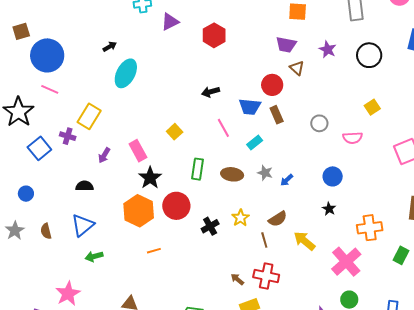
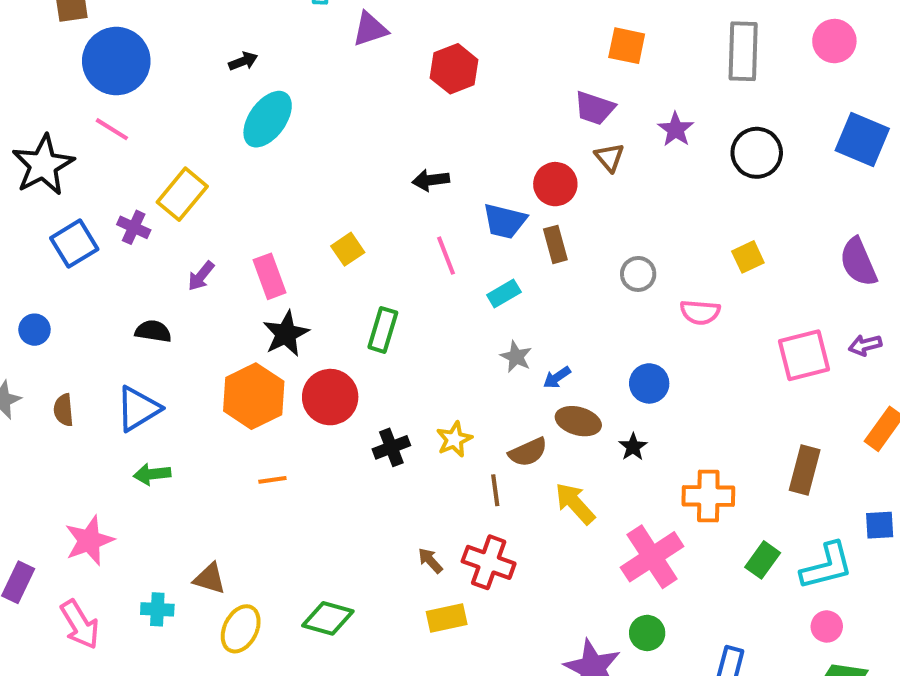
brown ellipse: (232, 174) -> (578, 421), moved

